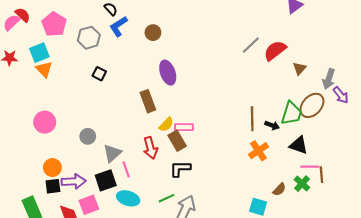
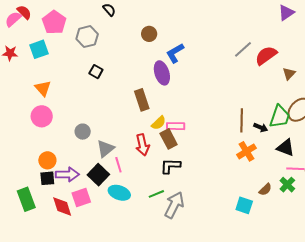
blue L-shape: (119, 26) -> (175, 53), moved
orange triangle: (44, 69) -> (43, 88), moved
black square: (106, 180) -> (98, 175), turned -30

